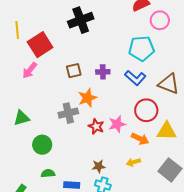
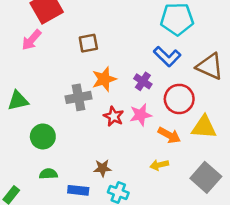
purple cross: (103, 72) -> (143, 81), moved, turned 32
brown star: (99, 166) -> (102, 168), moved

